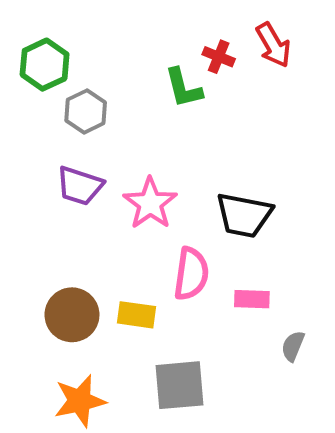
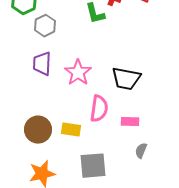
purple trapezoid: (80, 186) -> (42, 64), turned 75
gray semicircle: (293, 346) -> (141, 151), moved

